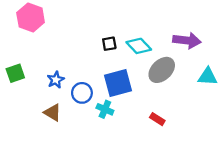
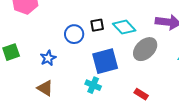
blue circle: (82, 93) -> (74, 34), moved

